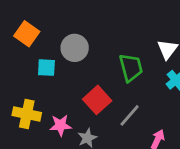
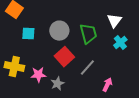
gray circle: (75, 48) -> (59, 31), moved

